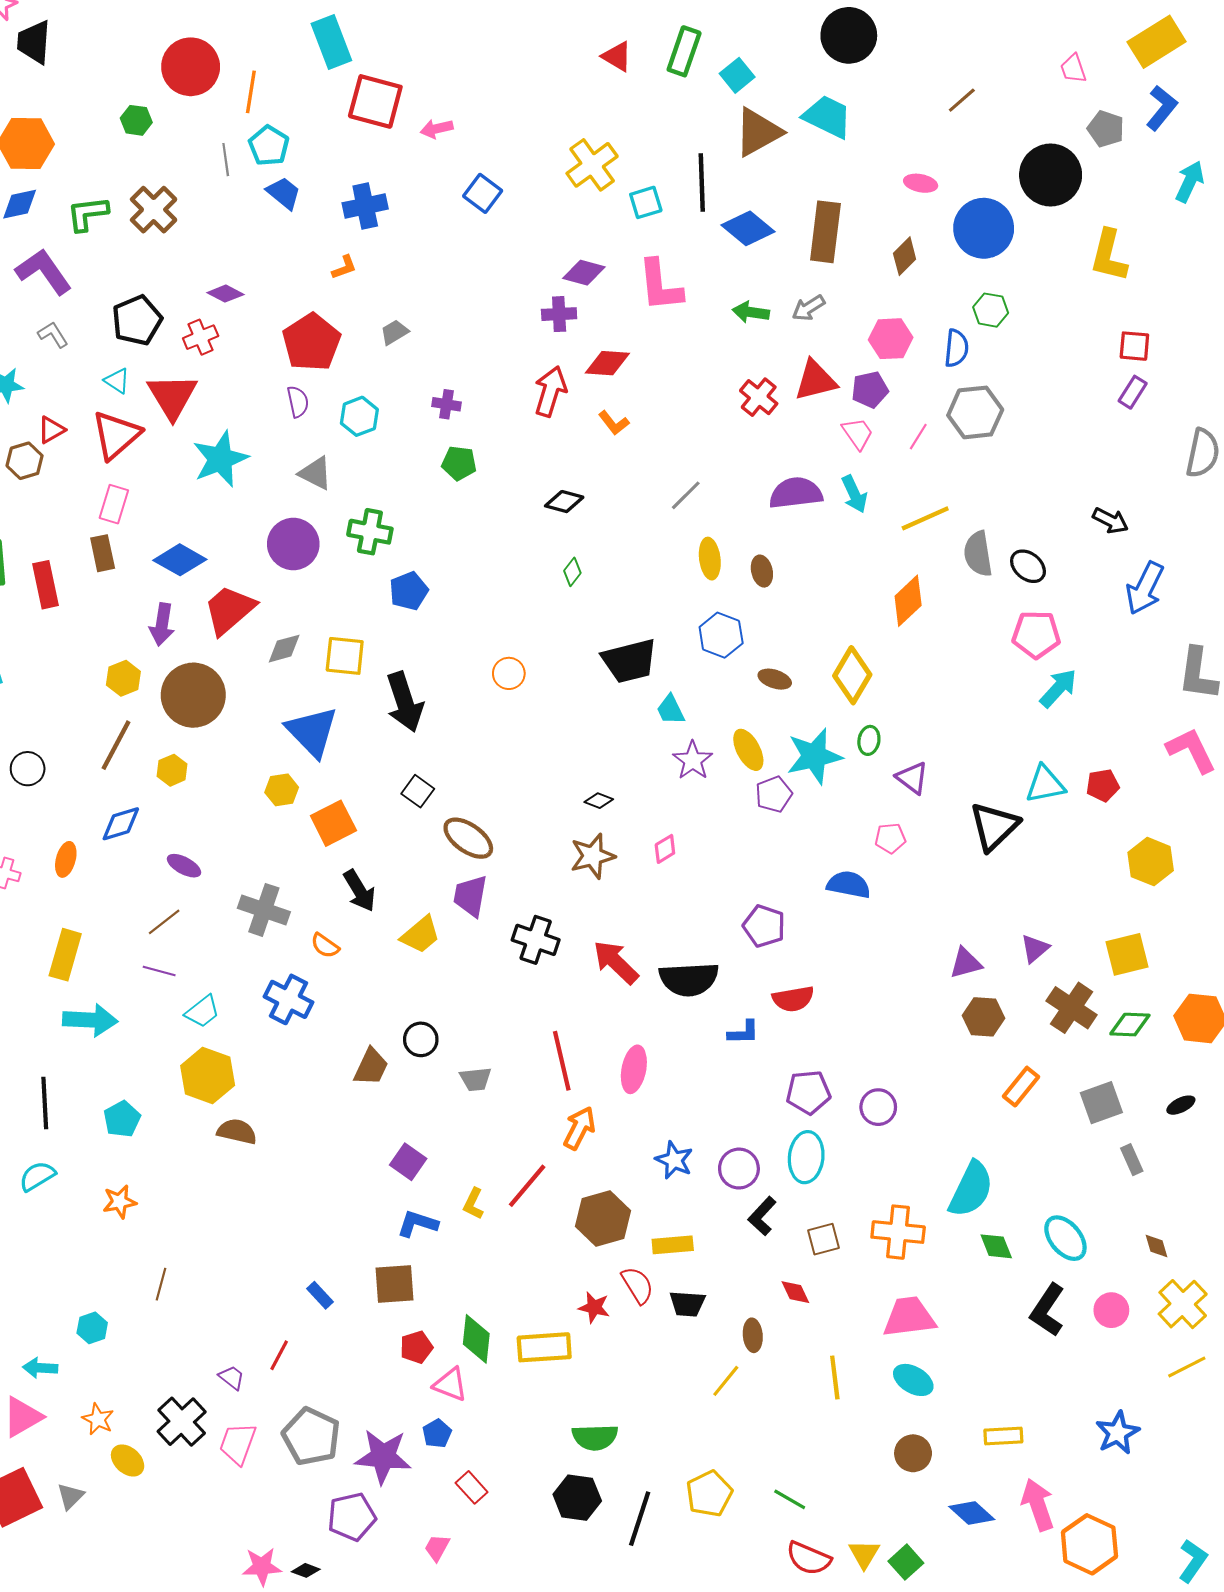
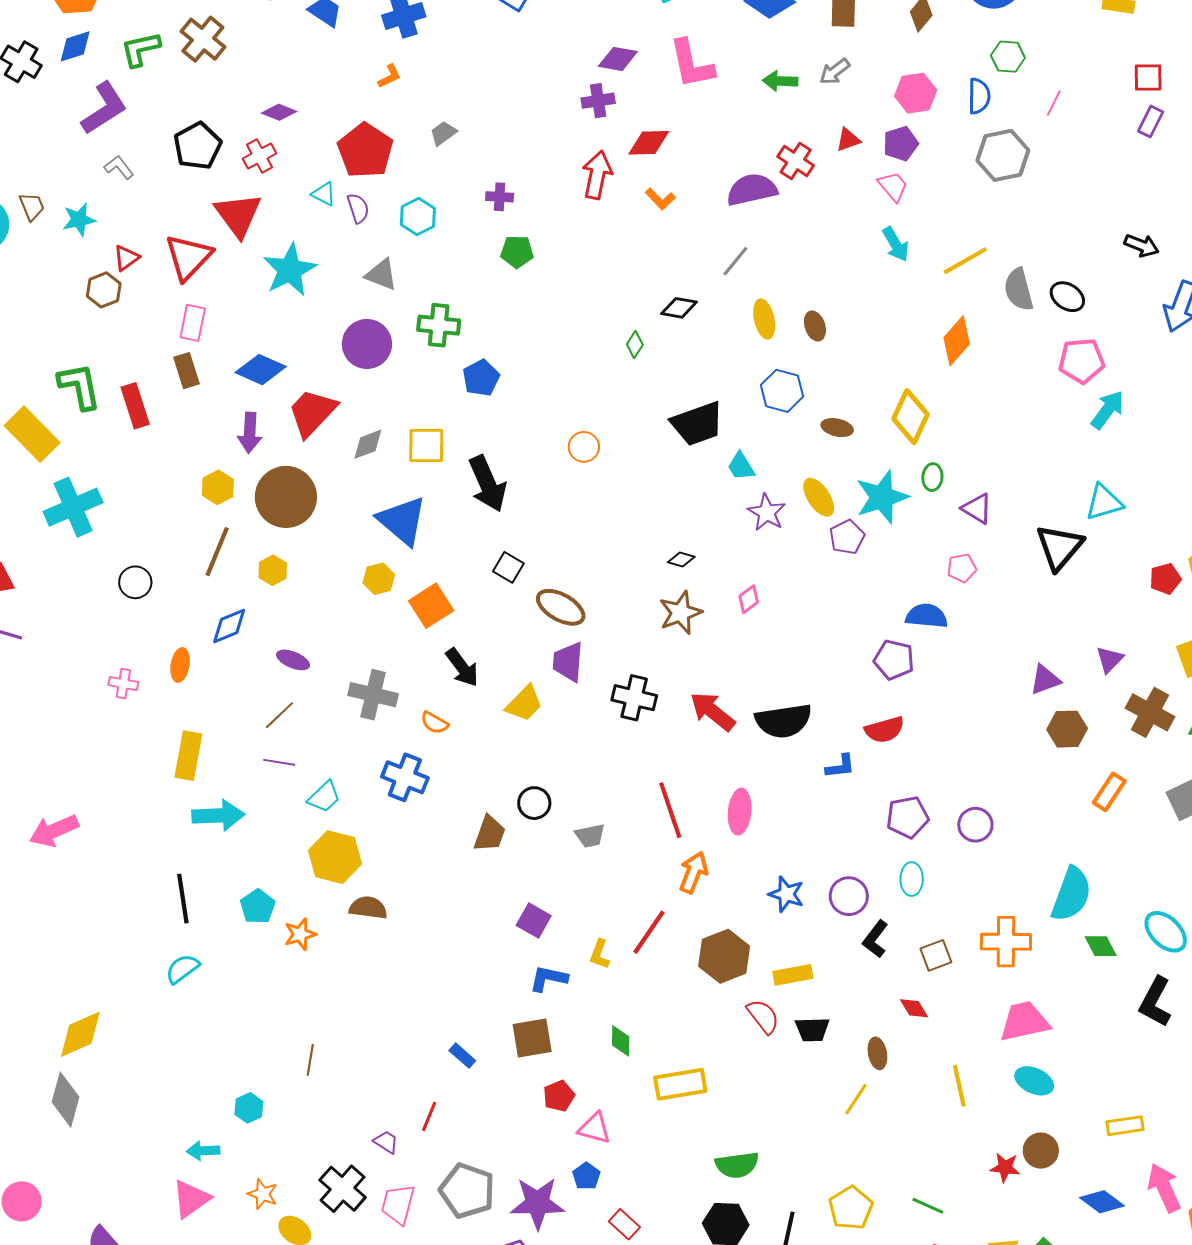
purple L-shape: (44, 272) -> (104, 108), turned 98
red triangle: (816, 380) -> (848, 140), size x0.6
cyan triangle: (117, 381) -> (324, 194), moved
pink line: (918, 437) -> (1054, 103), moved
purple semicircle: (796, 493) -> (752, 190), moved
black diamond: (564, 502) -> (679, 308), moved
red pentagon: (1103, 785) -> (1165, 579), moved
purple pentagon: (764, 926) -> (894, 660), moved
cyan ellipse: (806, 1157) -> (912, 879), size x0.7
orange star: (119, 1202) -> (300, 934), moved
red star: (594, 1307) -> (1005, 1167), moved
green diamond: (476, 1339) -> (621, 1041), moved, size x0.7

